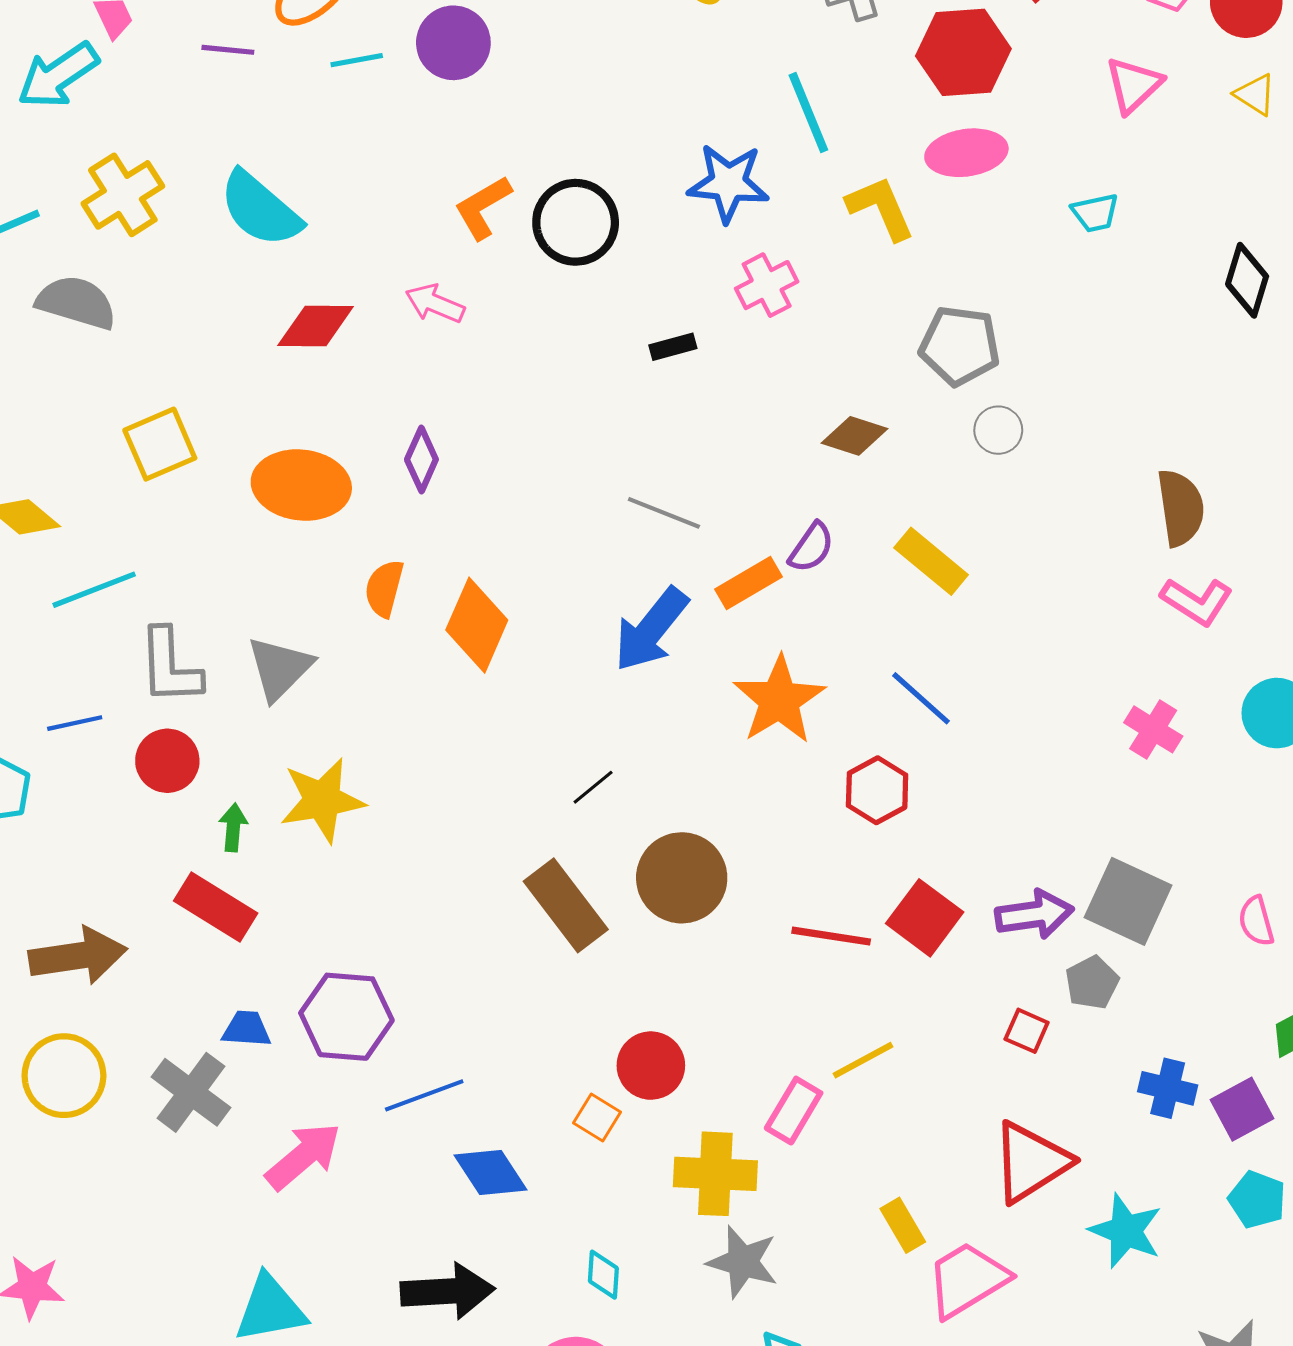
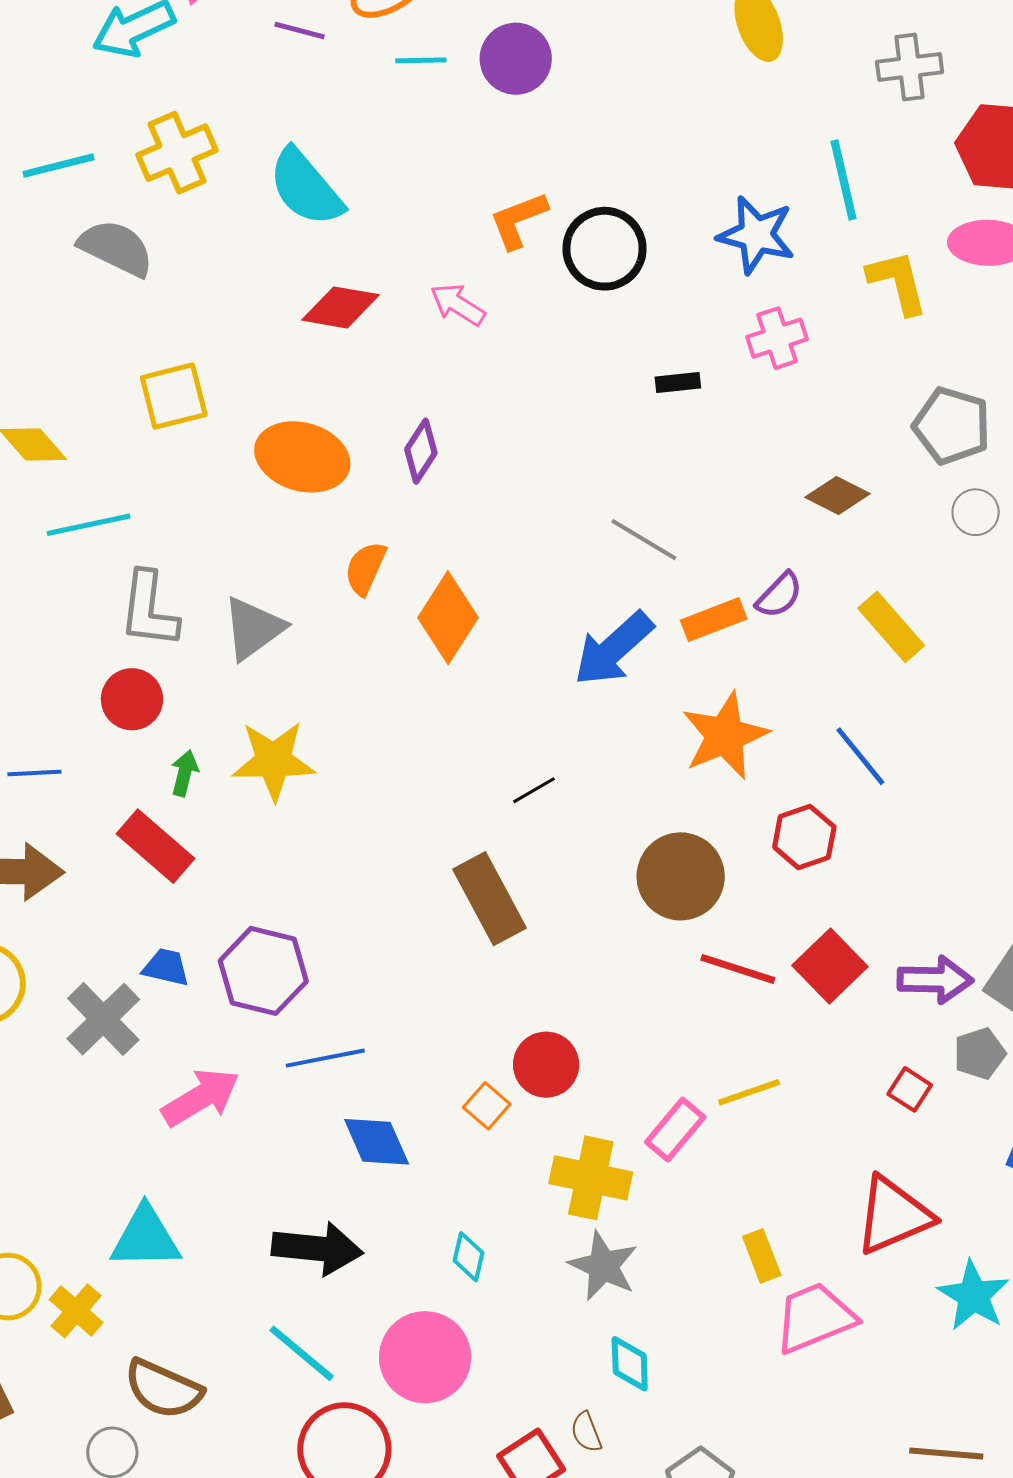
blue line: (75, 723) -> (34, 773), moved
brown circle: (682, 878) -> (681, 876), moved

